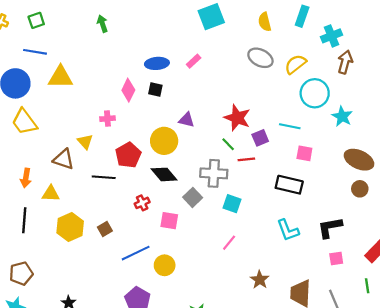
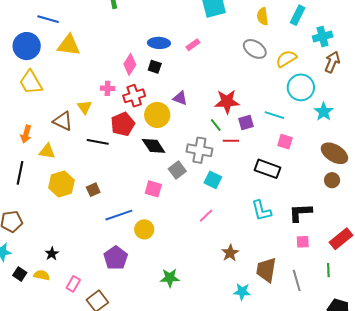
red star: (237, 118) -> (227, 102), turned -30
red cross: (142, 203) -> (134, 96), moved, size x1.5

